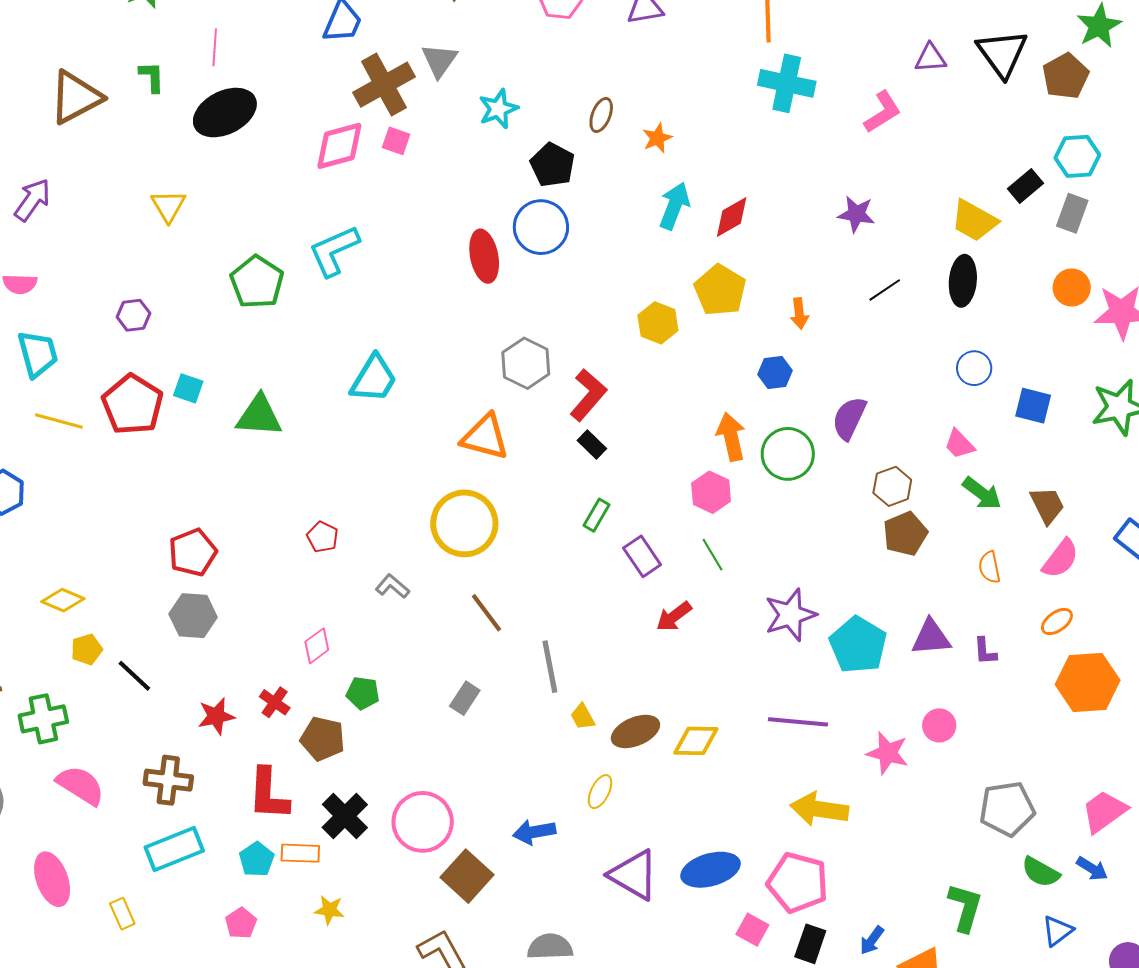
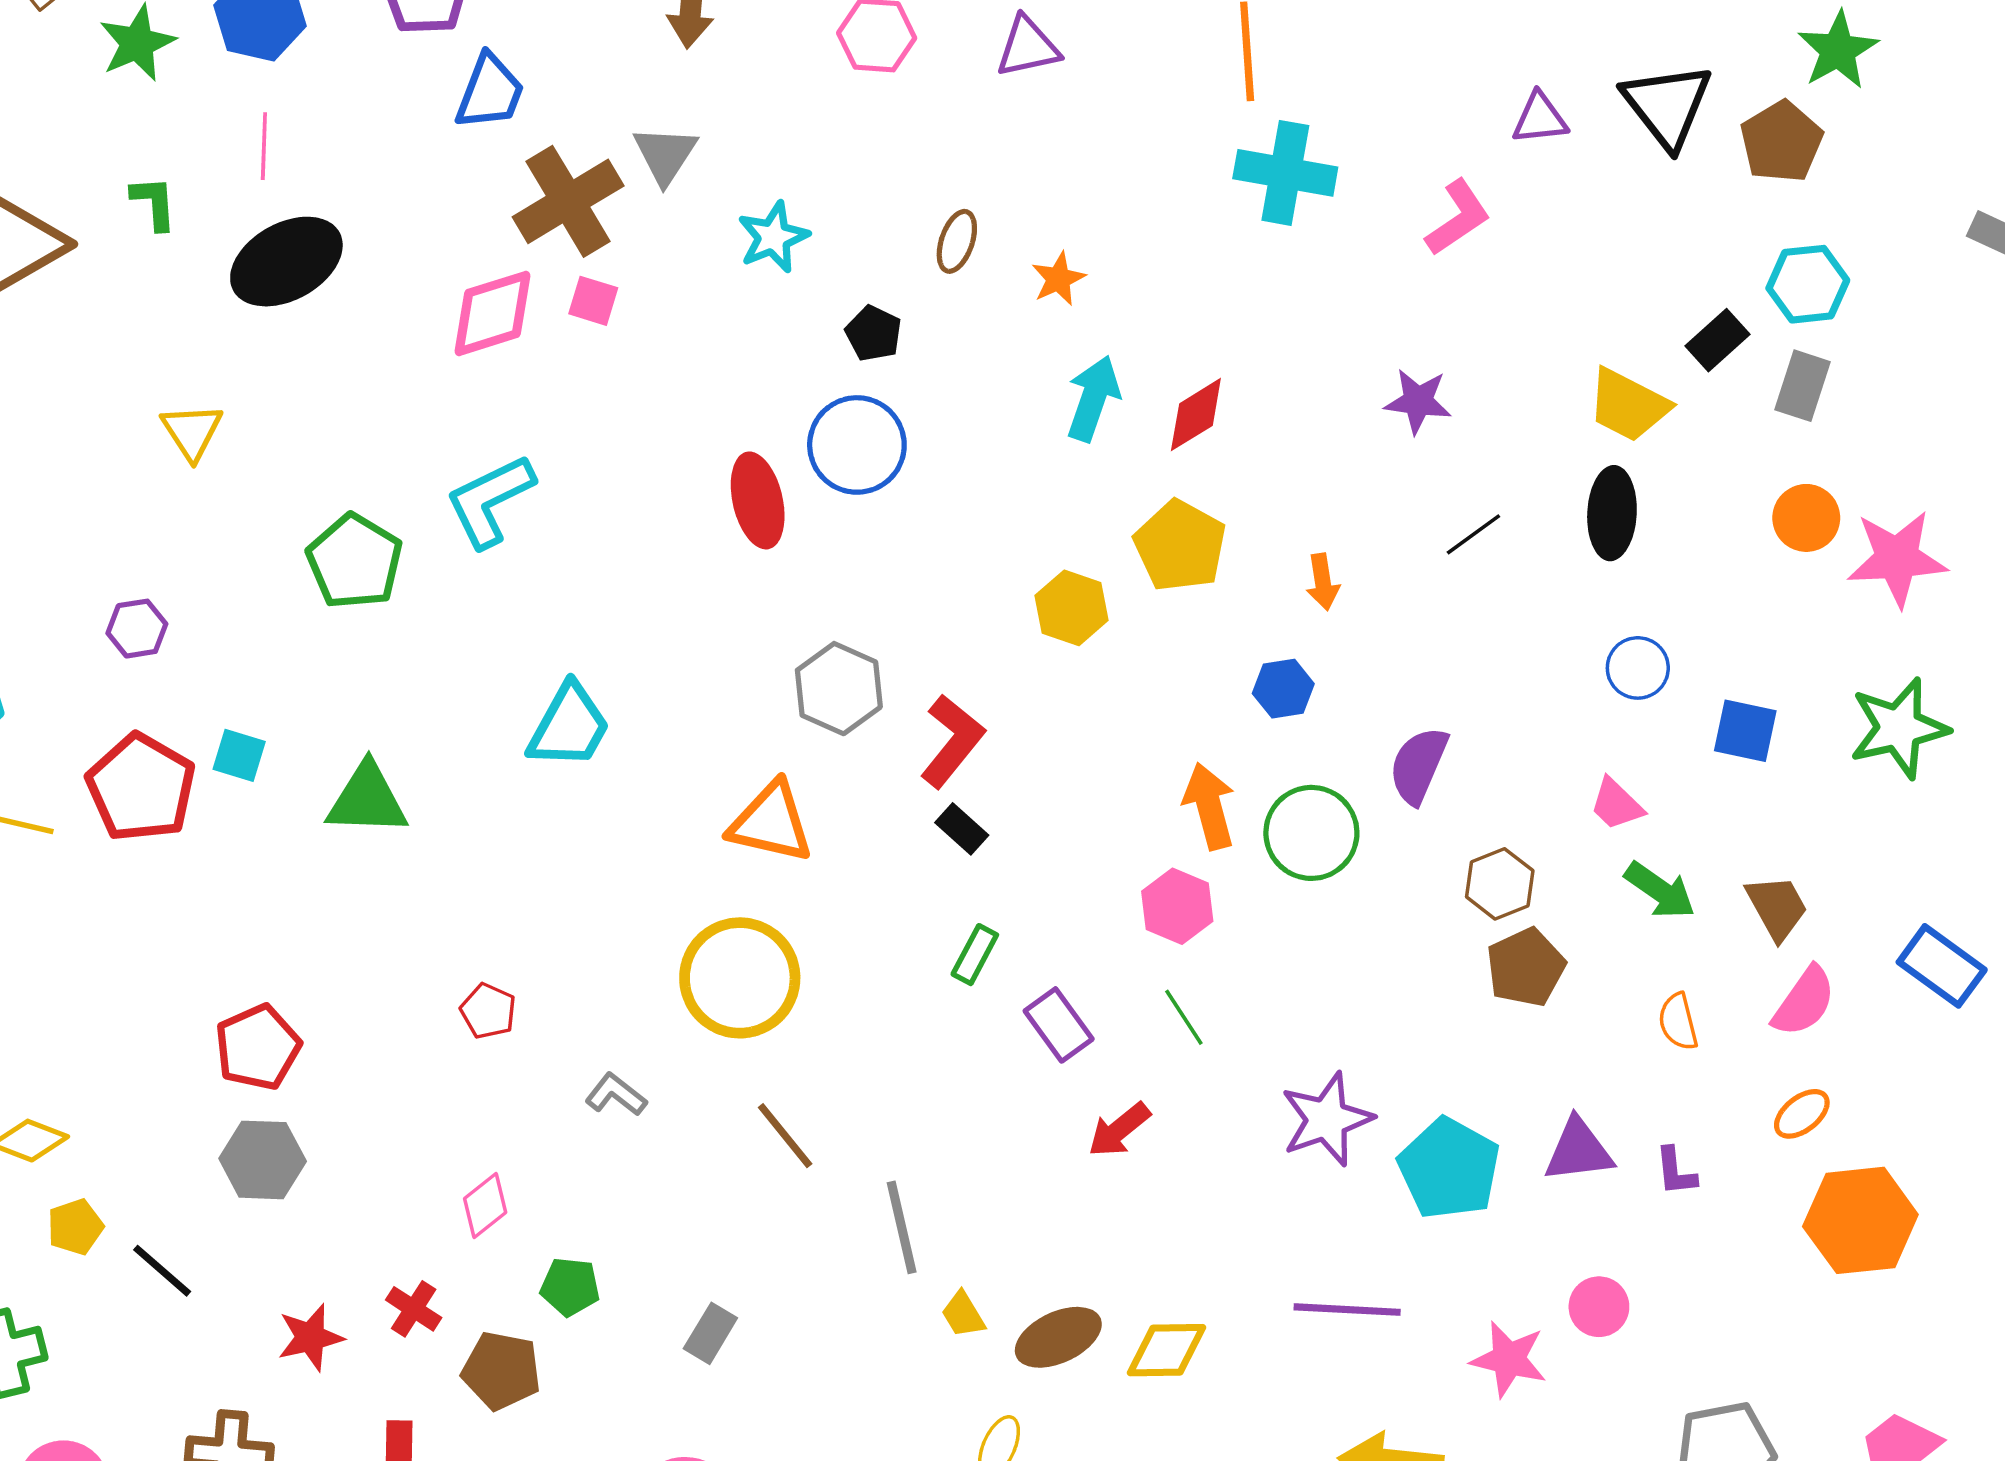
black pentagon: (553, 165) -> (874, 333), size x0.7
gray rectangle: (465, 698) -> (710, 1333), moved

